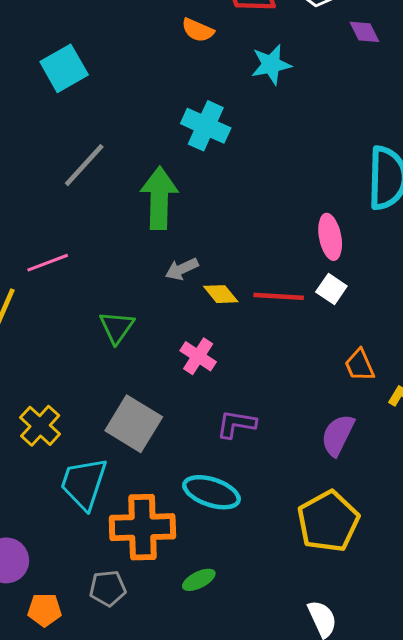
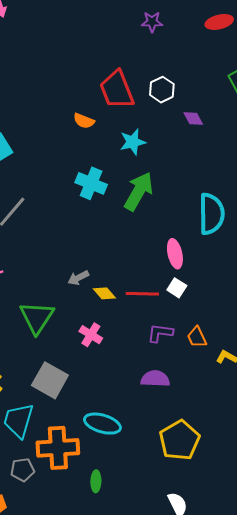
green arrow: (159, 198) -> (139, 191), moved, turned 30
green triangle: (117, 327) -> (37, 317), size x1.5
purple L-shape: (236, 424) -> (160, 333), moved
purple semicircle: (338, 435) -> (155, 379), moved, turned 68
green ellipse: (199, 580) -> (96, 481), turned -60
gray pentagon: (108, 588) -> (22, 470), moved

